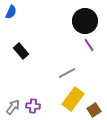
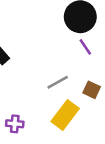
brown square: (94, 110) -> (92, 90), moved, turned -32

